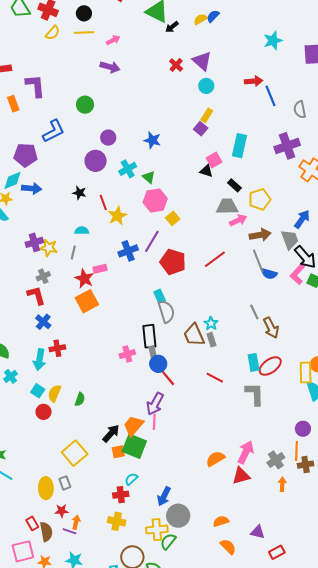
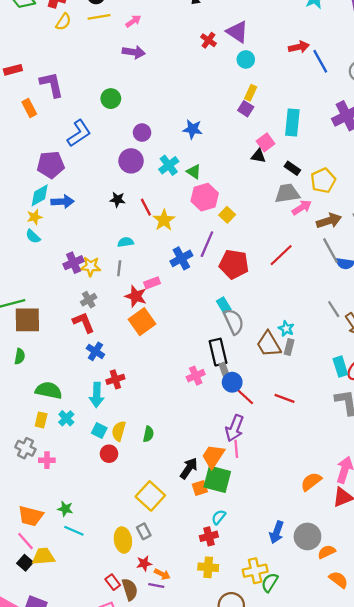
gray rectangle: (212, 340) -> (289, 347), turned 40
red line: (215, 378) -> (284, 398), moved
blue arrow: (164, 496) -> (277, 532), moved
gray circle: (178, 516) -> (307, 536), moved
orange arrow: (76, 522) -> (162, 574), turned 112

